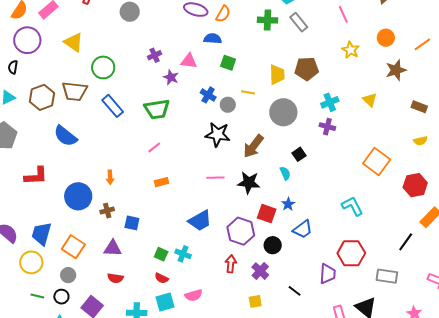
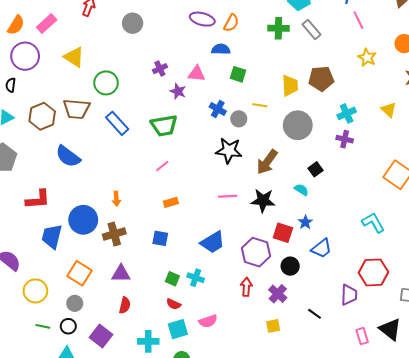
cyan semicircle: (285, 173) -> (301, 190), turned -32
brown cross: (107, 211) -> (114, 234), size x1.5
blue square: (132, 223) -> (160, 238), moved
blue trapezoid: (41, 234) -> (52, 236), moved
red semicircle: (115, 278) -> (125, 305), turned -84

